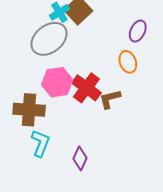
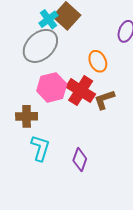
orange ellipse: (128, 62) -> (98, 61), moved
brown cross: (29, 110) -> (27, 116), size x0.7

